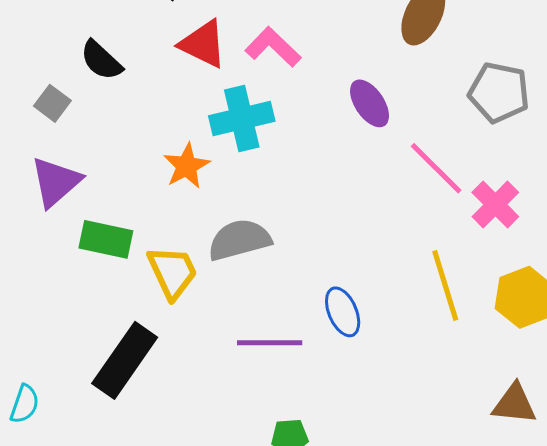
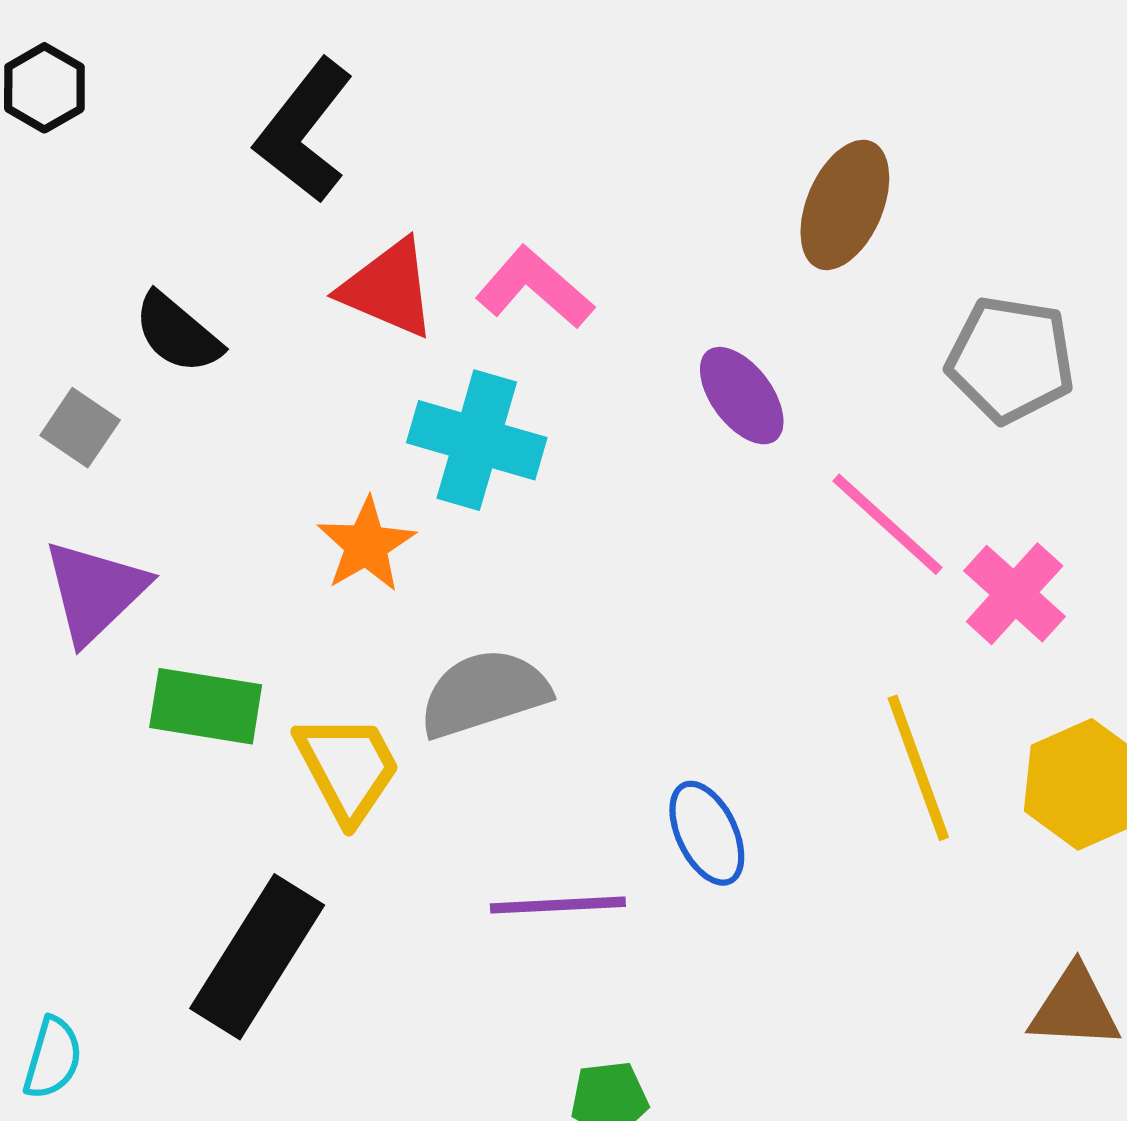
cyan cross: (242, 119) -> (477, 440), turned 32

